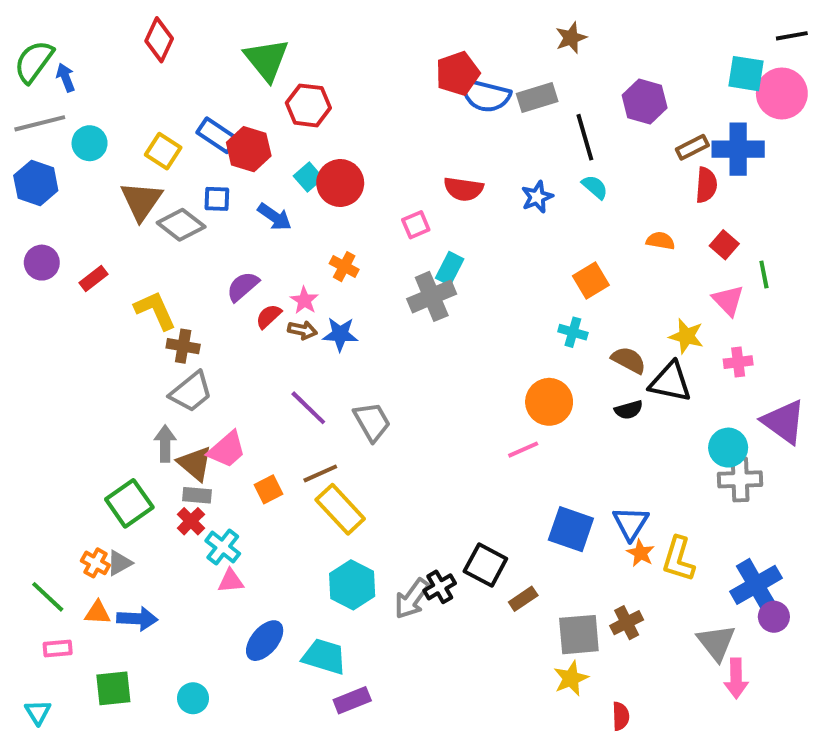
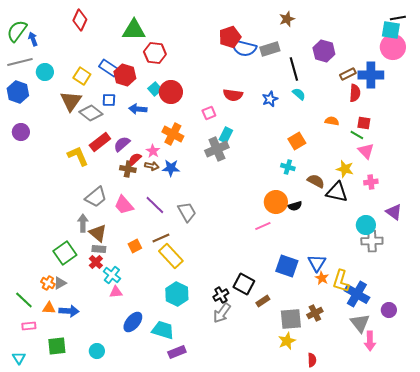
green triangle: (267, 60) -> (134, 30), turned -50
cyan square: (746, 74) -> (391, 30), moved
blue arrow: (275, 217) -> (138, 109), turned 150
red square: (724, 245) -> (364, 123), turned -32
orange cross: (344, 267) -> (173, 134), size x1.5
green line: (764, 275) -> (357, 135), moved, turned -48
red rectangle: (94, 278) -> (100, 142), moved, size x1.5
brown cross: (183, 346) -> (128, 169), moved
black semicircle: (629, 410) -> (295, 206), moved
purple triangle: (784, 422) -> (394, 212), size x0.7
pink trapezoid: (227, 450) -> (124, 205), moved, turned 90
blue cross: (756, 585) -> (357, 294), moved, turned -30
gray arrow: (412, 599) -> (222, 313), moved

